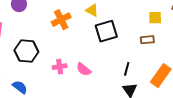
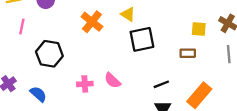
orange cross: (61, 20) -> (92, 22), turned -30
pink cross: (60, 67) -> (85, 84), moved
black line: (127, 69) -> (161, 84), turned 48

